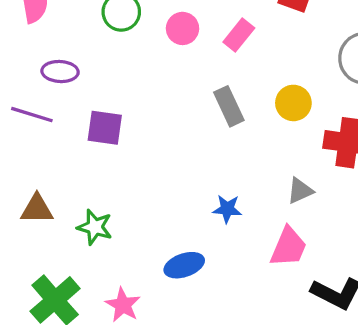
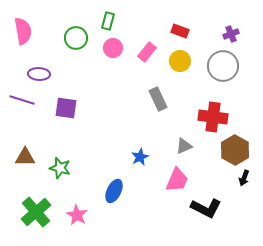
yellow circle: (293, 103) -> (180, 61), moved
gray rectangle: (229, 106) -> (158, 99), moved
blue star: (227, 209) -> (140, 157), turned -30
blue ellipse: (184, 265) -> (114, 191), turned -45

